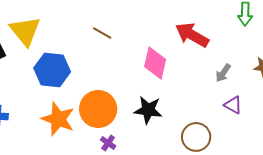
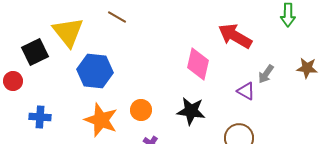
brown line: (102, 33) -> (117, 17), moved
purple triangle: (233, 105) -> (246, 91), moved
orange circle: (98, 109) -> (141, 110), size x0.6

